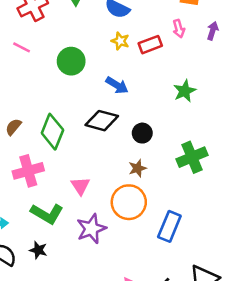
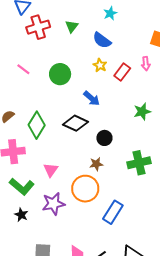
red rectangle: (150, 45) -> (122, 72), turned -42
pink line: (22, 47) -> (23, 69), moved
black star: (38, 250) -> (21, 215), moved

